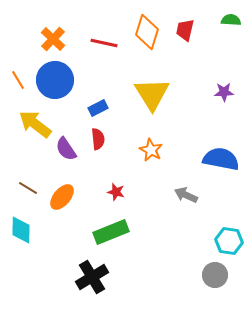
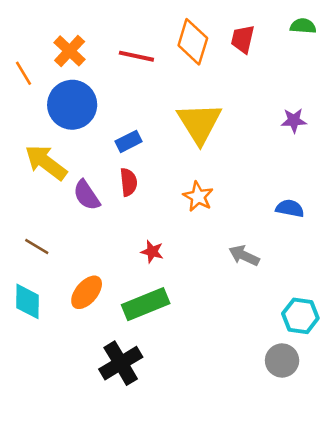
orange line: (18, 80) -> (24, 73), moved
blue semicircle: (221, 159) -> (290, 208), size x0.6
orange ellipse: (62, 197) -> (87, 292), moved

